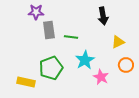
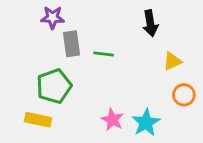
cyan star: (85, 60) -> (146, 123), moved
green pentagon: (51, 68) -> (54, 86), moved
pink star: (101, 77) -> (112, 120), moved

